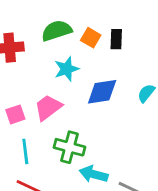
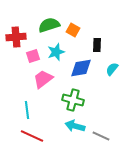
black rectangle: (116, 39) -> (97, 45), moved
pink square: (15, 114) -> (33, 56), moved
green cross: (69, 147) -> (73, 100), moved

